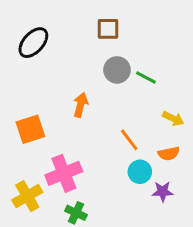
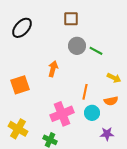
orange line: (129, 140) -> (85, 92), turned 49
pink cross: (64, 173) -> (62, 114), moved
purple star: (163, 192) -> (107, 134), moved
yellow cross: (27, 196) -> (18, 129), turned -30

